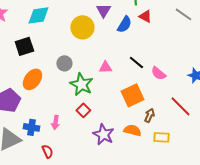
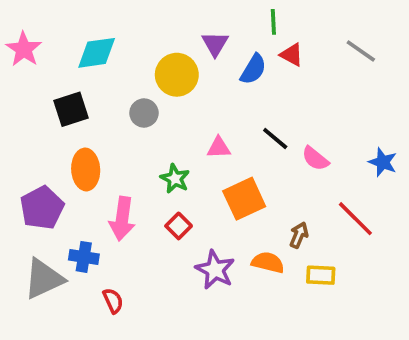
gray circle: (64, 63) -> (144, 113), moved
orange ellipse: (32, 79) -> (86, 169), turned -40
green star: (81, 84) -> (175, 179), size x0.7
orange square: (132, 95) -> (244, 199), moved
pink arrow: (55, 122) -> (122, 219), moved, size x1.6

